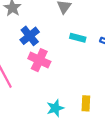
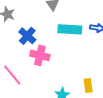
cyan rectangle: (78, 38) -> (70, 29), size x1.6

